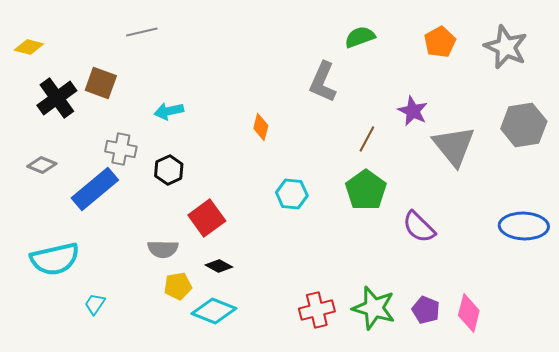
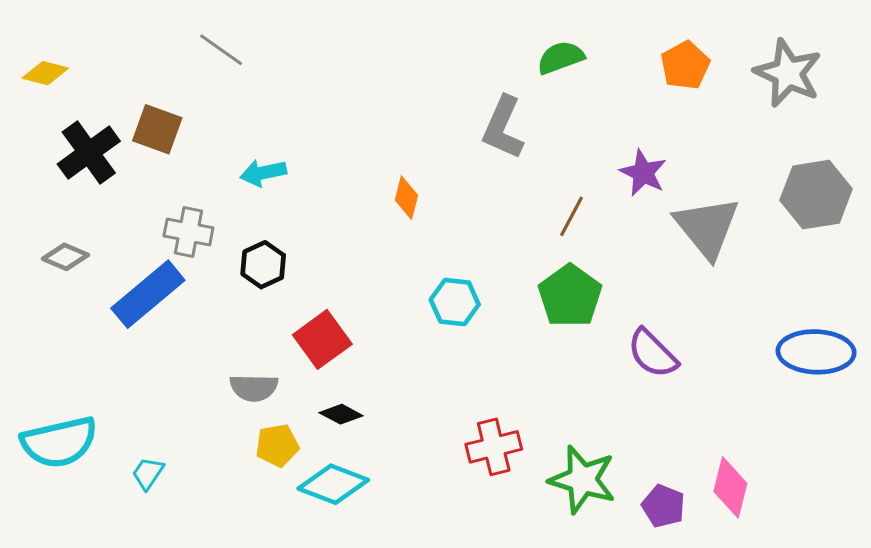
gray line: (142, 32) -> (221, 50), turned 48
cyan semicircle: (55, 259) -> (59, 442), moved
red cross: (317, 310) -> (494, 447), moved
purple pentagon: (426, 310) -> (663, 506), moved

